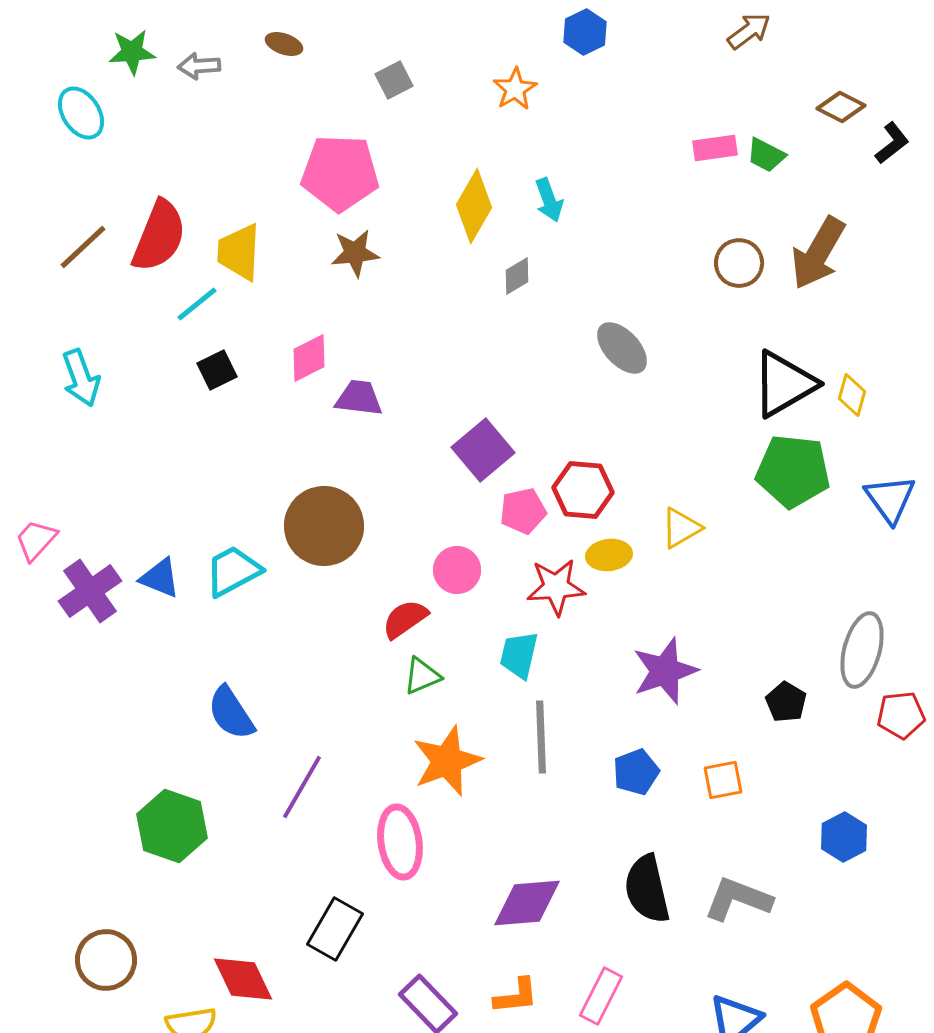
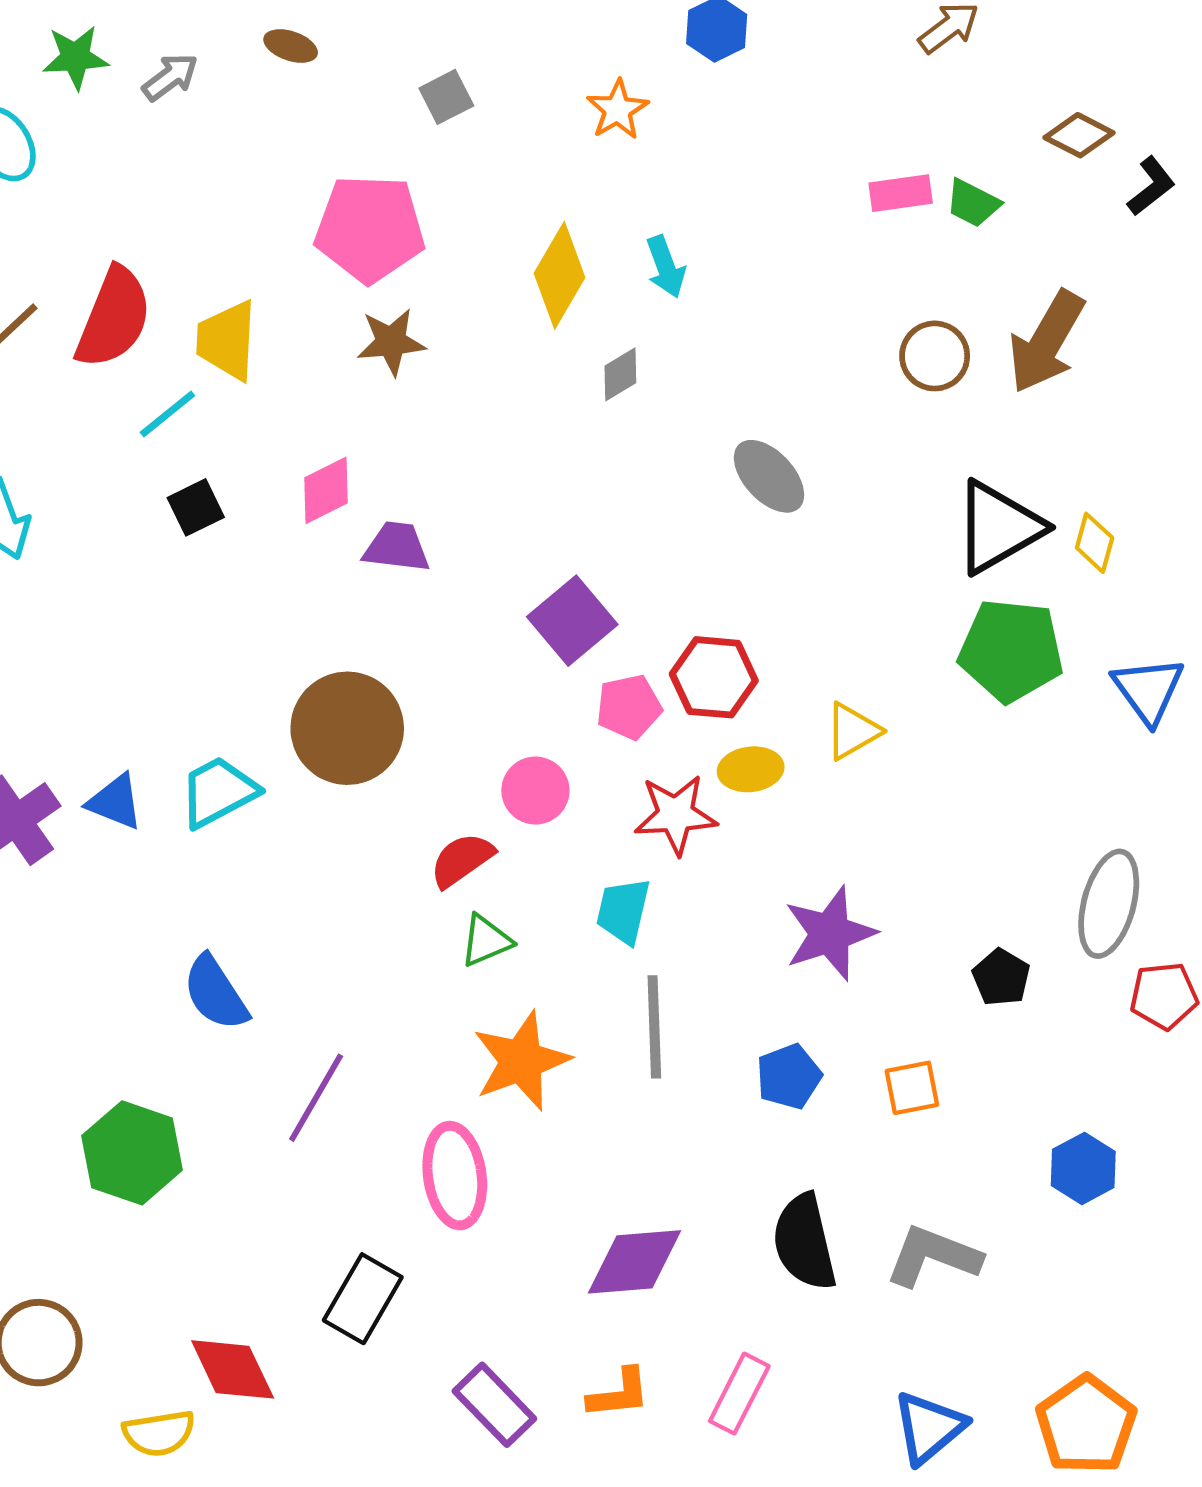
gray arrow: (199, 66) -> (170, 77), turned 147

